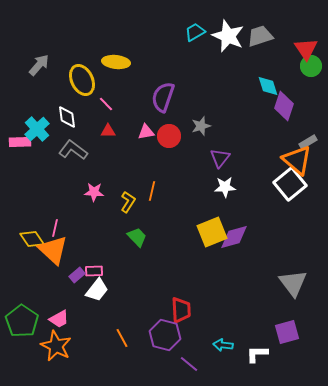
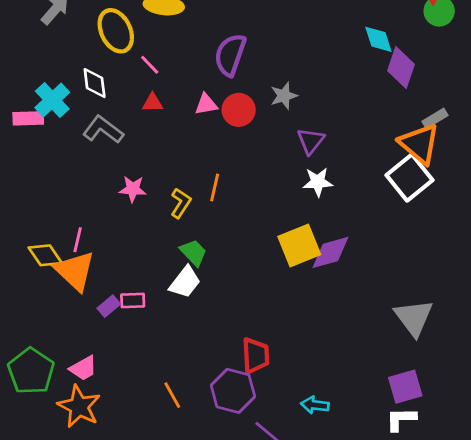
white trapezoid: (97, 290) -> (185, 282), moved
white L-shape: (257, 354) -> (401, 419), moved

